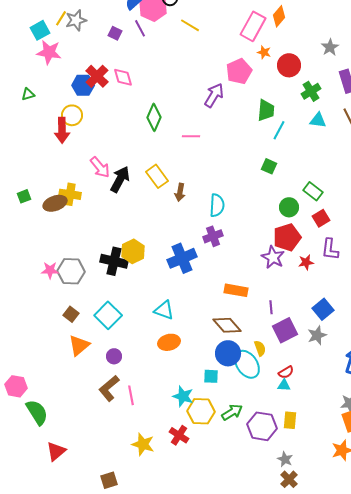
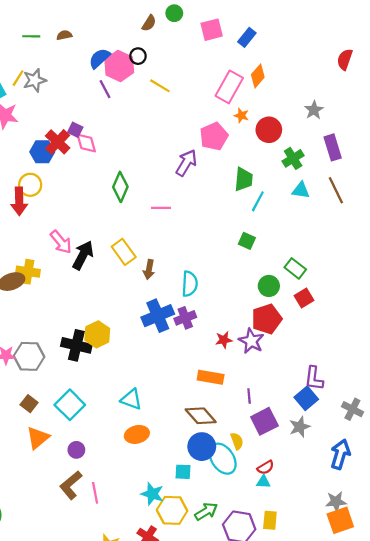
purple square: (115, 33) -> (75, 130), moved
purple L-shape: (330, 249) -> (314, 378), moved
blue cross: (182, 258) -> (158, 316), moved
red star: (306, 262) -> (224, 340), moved

